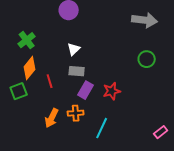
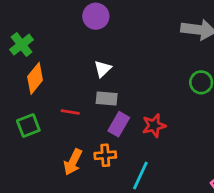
green cross: (27, 40) -> (22, 45), moved
orange diamond: (30, 68) -> (35, 78), moved
red line: (50, 81) -> (70, 112), turned -64

